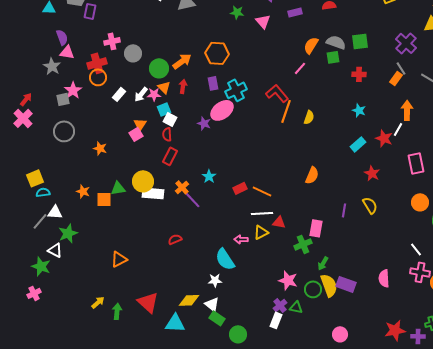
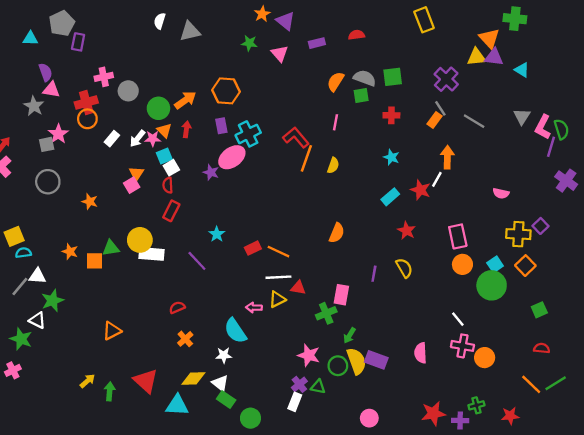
pink line: (300, 68) -> (336, 122), moved, turned -32
white square: (170, 119) -> (171, 168), turned 32
pink rectangle: (416, 163) -> (458, 236), moved
orange cross: (182, 187) -> (185, 339), moved

